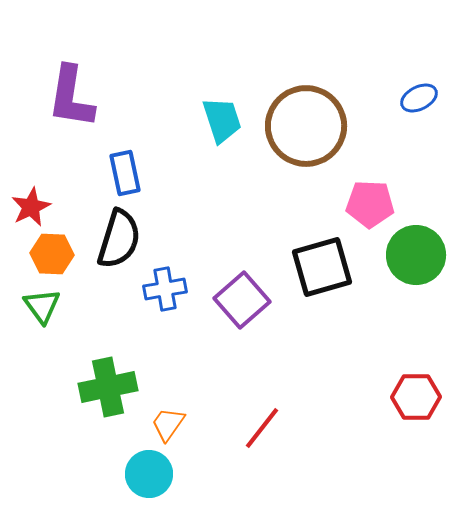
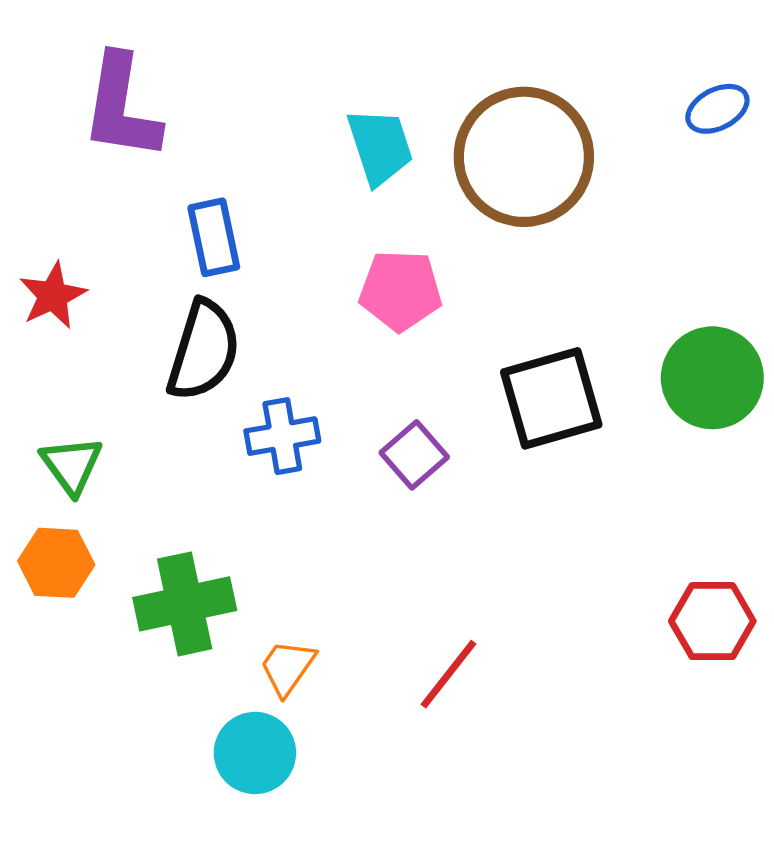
pink pentagon: (370, 204) -> (401, 290), moved
orange hexagon: (52, 254) -> (56, 563), moved
purple square: (242, 300) -> (414, 455), size x0.7

